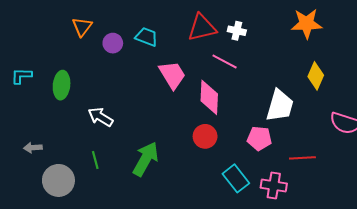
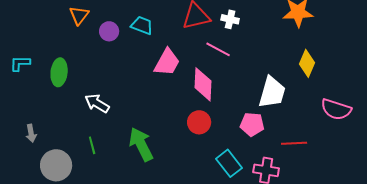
pink trapezoid: (172, 75) -> (167, 62), turned 60
gray arrow: (33, 148) -> (31, 133), turned -96
green arrow: (146, 159) -> (141, 144), turned -56

